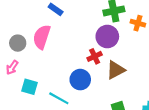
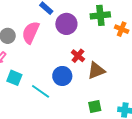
purple circle: (107, 37) -> (66, 24), moved
red cross: (95, 56) -> (78, 56), turned -32

